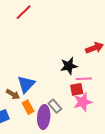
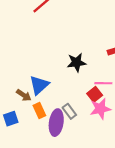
black star: (69, 66) -> (77, 62), moved
red square: (77, 89) -> (95, 94), turned -32

